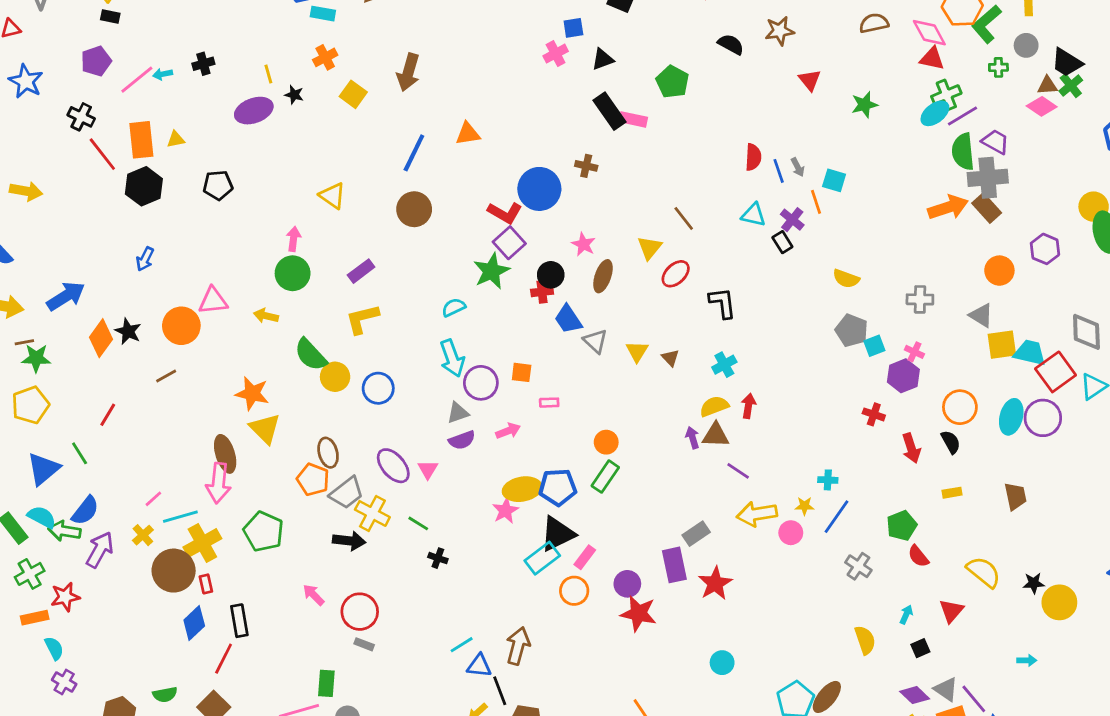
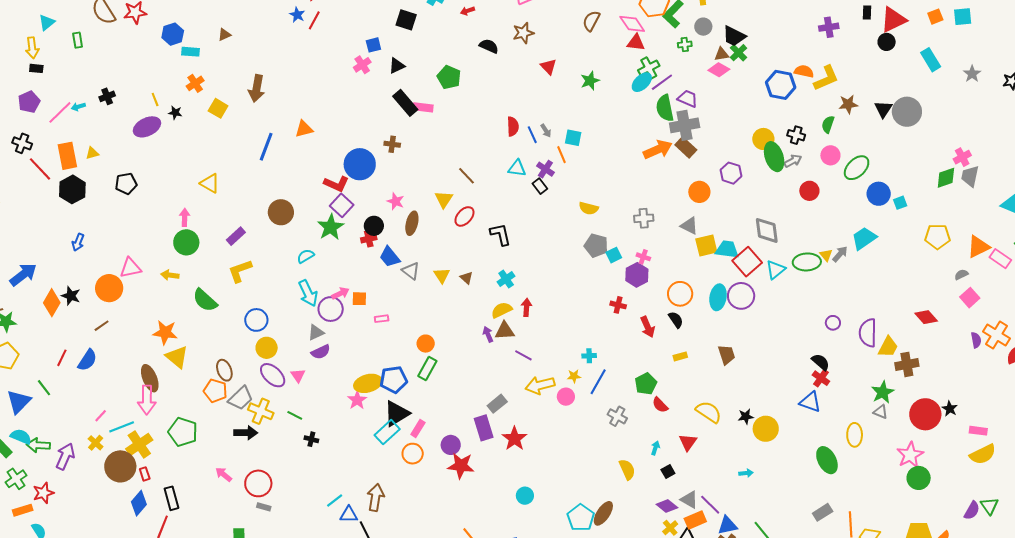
brown semicircle: (874, 23) -> (591, 21), turned -45
brown circle: (414, 209) -> (281, 212), moved
yellow circle: (335, 377) -> (267, 348), moved
pink arrow: (508, 431) -> (340, 293), moved
blue semicircle: (85, 511) -> (87, 360), moved

